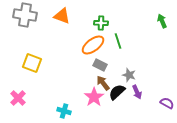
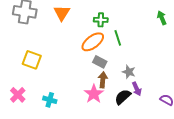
orange triangle: (62, 16) -> (62, 13), turned 42
brown arrow: (103, 83) -> (103, 80), turned 42
black semicircle: (117, 92) -> (123, 97), moved
cyan cross: (64, 111) -> (50, 100), moved

